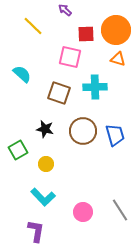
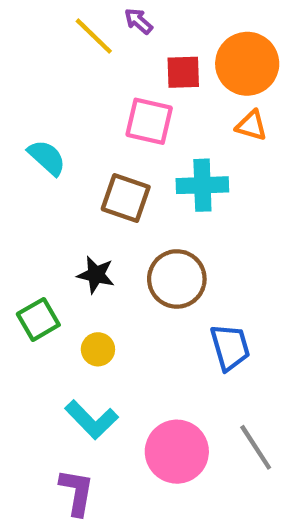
yellow line: (33, 26) -> (94, 36), moved
blue trapezoid: (115, 135) -> (230, 347), moved
pink circle: (83, 212) -> (177, 452), size x1.5

